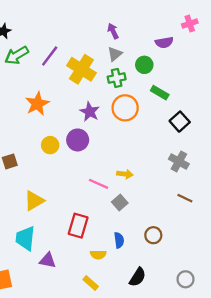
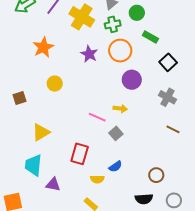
purple circle: (78, 140) -> (132, 80), moved
brown circle: (153, 235) -> (156, 175), moved
blue semicircle: (119, 240) -> (115, 166), turned 64
black semicircle: (138, 277) -> (144, 199), moved, turned 54

